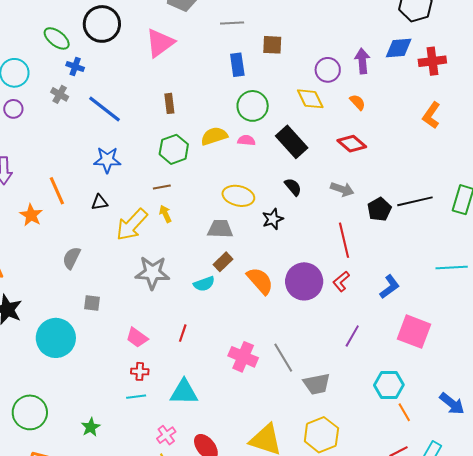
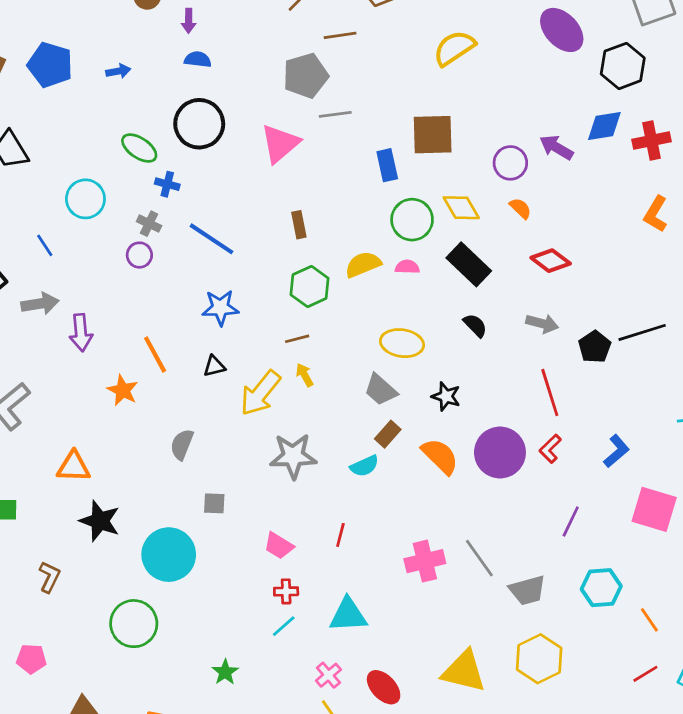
gray line: (232, 23) -> (335, 114), moved
brown square: (272, 45) -> (433, 135), size x1.6
purple arrow: (362, 61) -> (556, 147), turned -50
yellow diamond: (310, 99) -> (461, 208), moved
orange semicircle: (358, 102) -> (520, 208), moved
purple circle: (13, 109) -> (139, 255), moved
black star: (273, 219) -> (446, 396), moved, turned -30
gray trapezoid: (220, 229) -> (381, 390), turned -136
pink cross: (243, 357) -> (425, 561), turned -32
cyan hexagon: (389, 385) -> (601, 588), moved
cyan line: (136, 397) -> (284, 626), turned -30
green circle: (30, 412) -> (134, 624), moved

